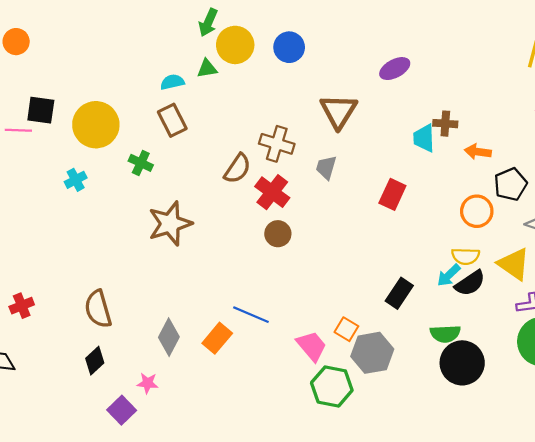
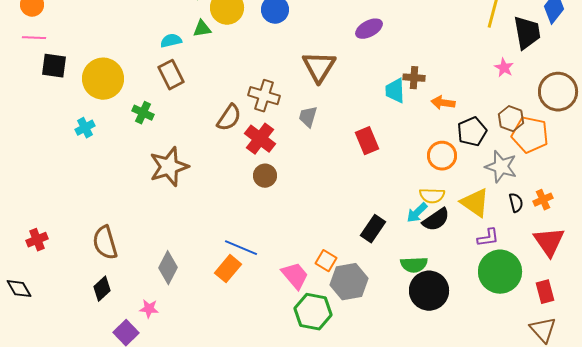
pink line: (18, 130) -> (34, 38), moved
red rectangle: (392, 194) -> (367, 141), turned -48
orange rectangle: (217, 338) -> (228, 269), moved

